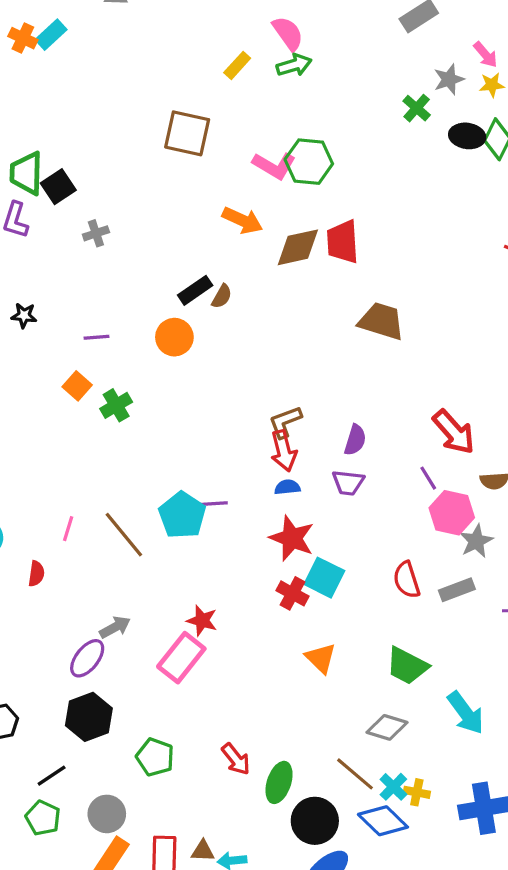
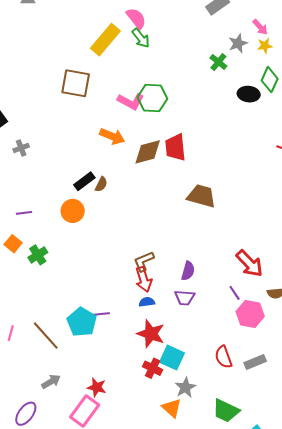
yellow rectangle: (237, 65) -> (105, 40), size x1.8
green arrow: (294, 65) -> (141, 38), turned 70
black ellipse: (467, 136) -> (249, 94), moved
gray star: (476, 541) -> (185, 387), moved
gray arrow: (115, 627) -> (51, 382), moved

